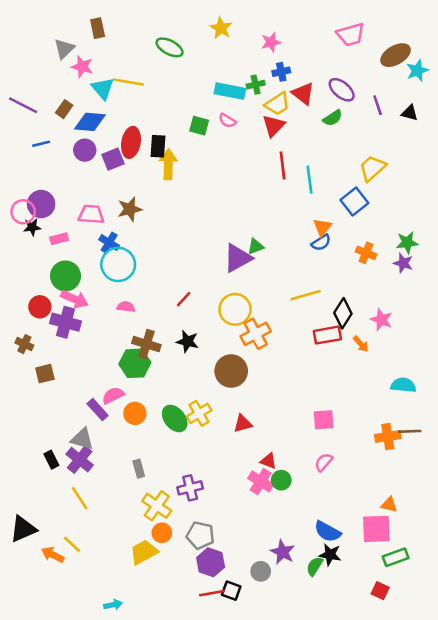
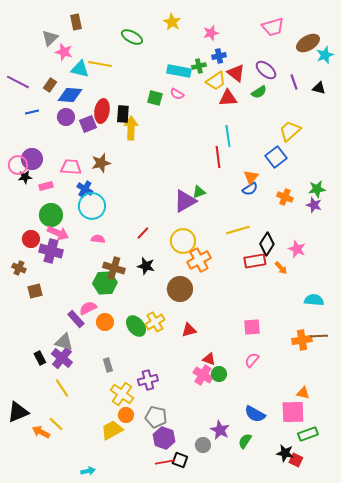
cyan triangle: (103, 88) -> (80, 69), turned -36
red triangle: (274, 126) -> (228, 98), moved, turned 42
red line: (283, 166) -> (218, 157), moved
cyan line: (309, 180) -> (228, 136), moved
black star: (330, 555) -> (285, 453), moved

